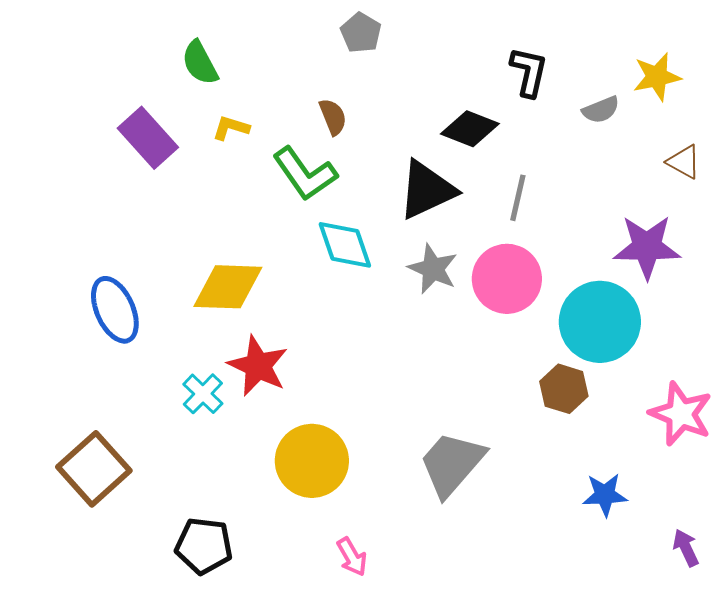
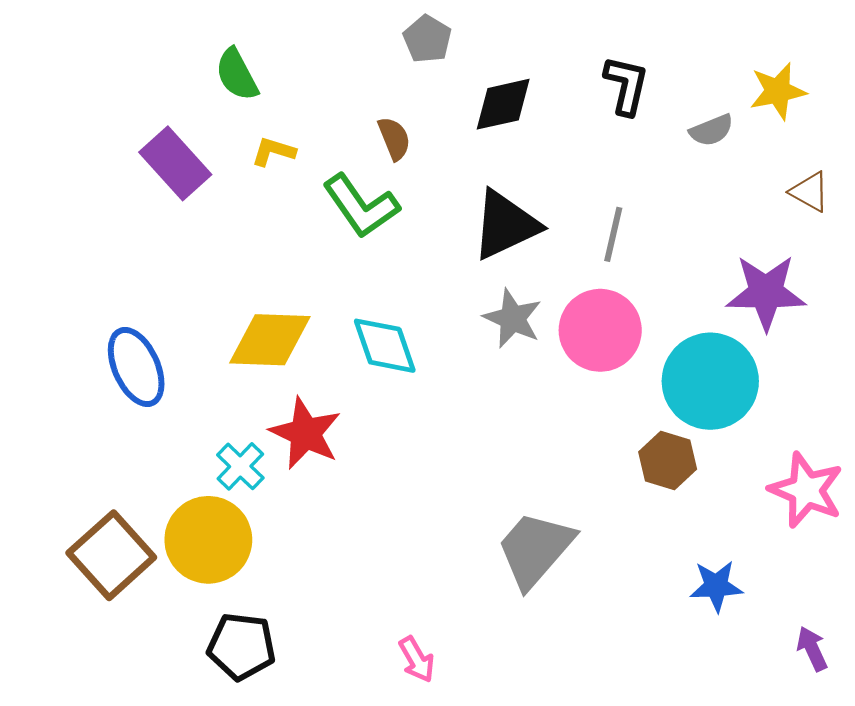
black diamond: (470, 129) -> (503, 104), moved, turned -34
cyan diamond: (345, 245) -> (385, 346), moved
yellow circle: (312, 461) -> (208, 540), moved

